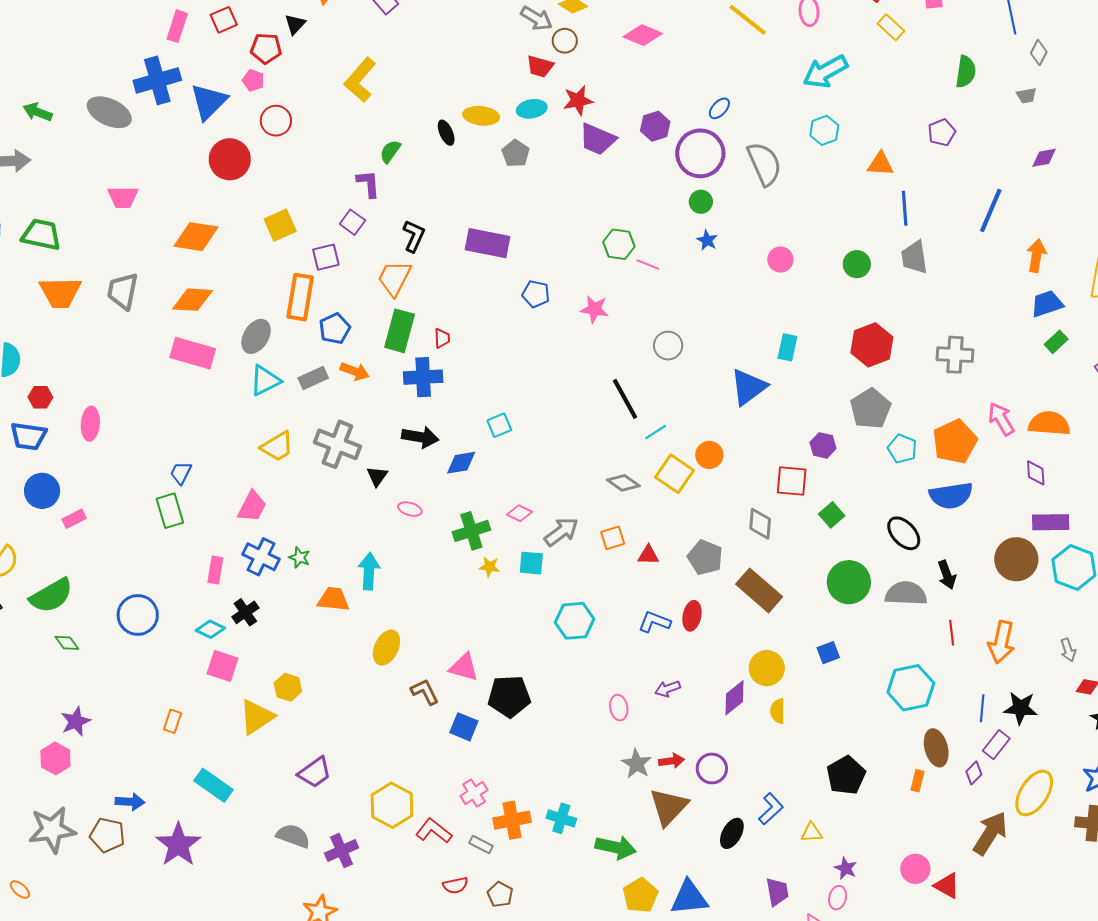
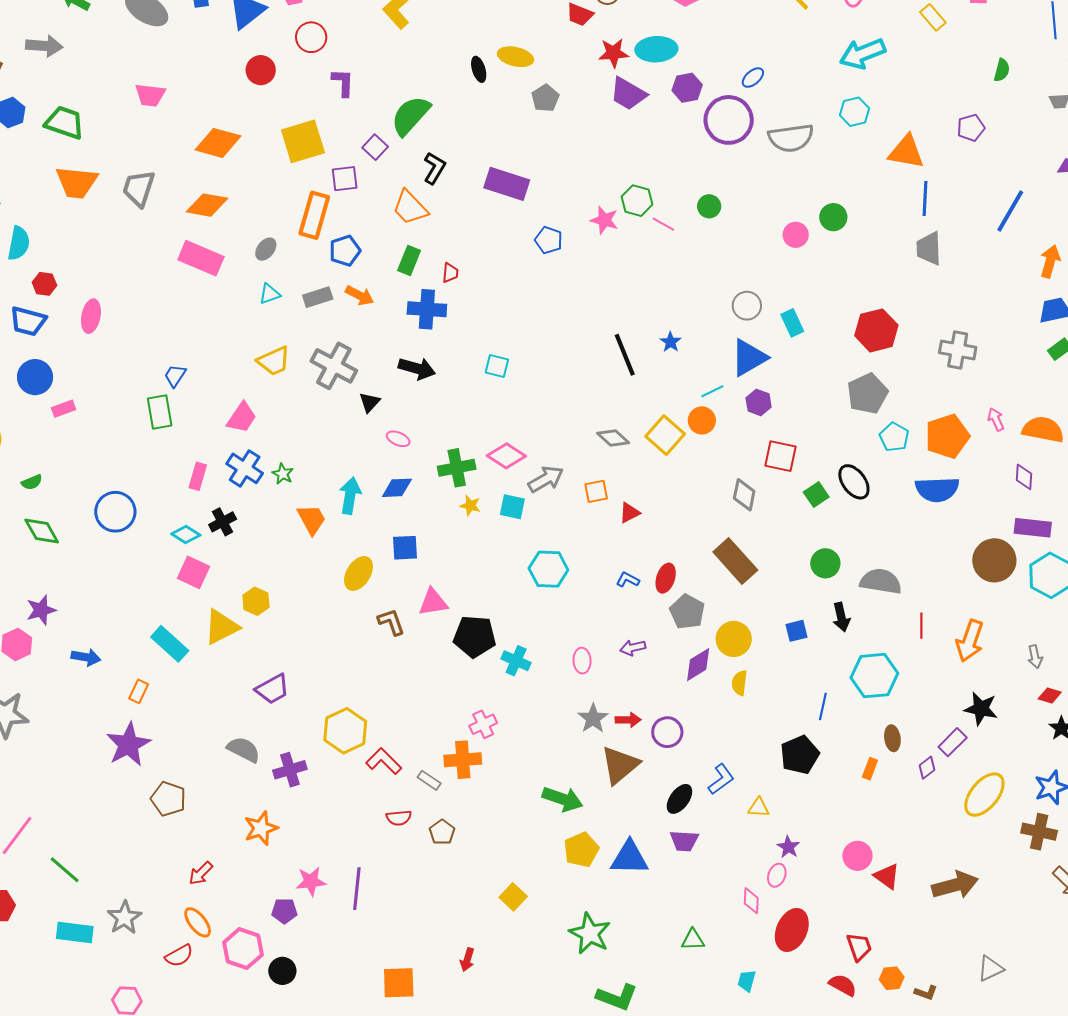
green semicircle: (966, 72) -> (1002, 70), size x0.7
cyan ellipse: (532, 109) -> (656, 49), moved, size x1.4
green semicircle: (390, 151) -> (411, 116), moved, size x1.8
red circle: (230, 159) -> (261, 70), size x0.7
gray semicircle: (764, 164) -> (791, 138), turned 99
orange triangle: (880, 164) -> (906, 152), size x1.4
purple L-shape: (368, 184) -> (343, 83), moved
green circle: (701, 202) -> (709, 206), moved
yellow square: (280, 225) -> (303, 141), size x1.4
blue star: (707, 240) -> (670, 342), moved
green circle: (857, 264) -> (833, 217), moved
orange trapezoid: (394, 278) -> (410, 208), turned -78
pink star: (594, 309) -> (604, 220), moved
green rectangle: (400, 331) -> (409, 261), size x0.7
gray ellipse: (256, 336) -> (266, 249), size x0.7
gray circle: (668, 346) -> (747, 306), moved
cyan rectangle: (787, 347) -> (792, 323), turned -44
cyan triangle: (265, 381) -> (270, 294), size x0.7
pink arrow: (1001, 419) -> (996, 419), size x0.7
cyan square: (499, 425) -> (497, 366), turned 30
cyan line: (656, 432) -> (712, 391), moved
purple hexagon: (823, 445) -> (759, 402), moved
blue diamond: (461, 463) -> (397, 488), moved
pink diamond: (519, 513) -> (506, 456), size x1.5
black ellipse: (904, 533) -> (854, 482), moved
red triangle: (648, 555) -> (629, 513), turned -35
gray pentagon: (705, 557) -> (687, 612), moved
black arrow: (947, 575) -> (841, 617), moved
green circle: (849, 582) -> (825, 563), size x0.7
green semicircle: (51, 596) -> (32, 482), size x0.5
orange trapezoid: (333, 599) -> (312, 519), turned 48
blue L-shape: (654, 622) -> (628, 580), size x0.7
green diamond: (67, 643) -> (42, 531), size x1.5
pink triangle: (464, 667) -> (433, 602), turned -32
blue line: (982, 708) -> (823, 706), moved
orange rectangle: (172, 721) -> (139, 691), moved
blue square: (464, 727) -> (405, 548), moved, turned -32
brown ellipse: (936, 748) -> (892, 738), size x0.7
cyan rectangle: (214, 785) -> (170, 644), moved
pink cross: (474, 793) -> (483, 724), moved
blue arrow: (130, 802) -> (86, 657), moved
cyan cross: (561, 818) -> (516, 661), moved
brown arrow: (990, 833) -> (955, 885), moved, turned 36
brown pentagon: (107, 835) -> (168, 799), moved
purple trapezoid: (777, 892) -> (684, 841), moved, turned 96

